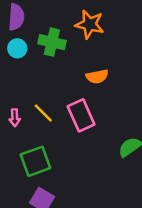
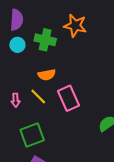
orange semicircle: (97, 77) -> (47, 75), moved

